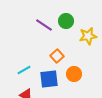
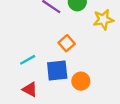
orange circle: (74, 74) -> (81, 81), moved

